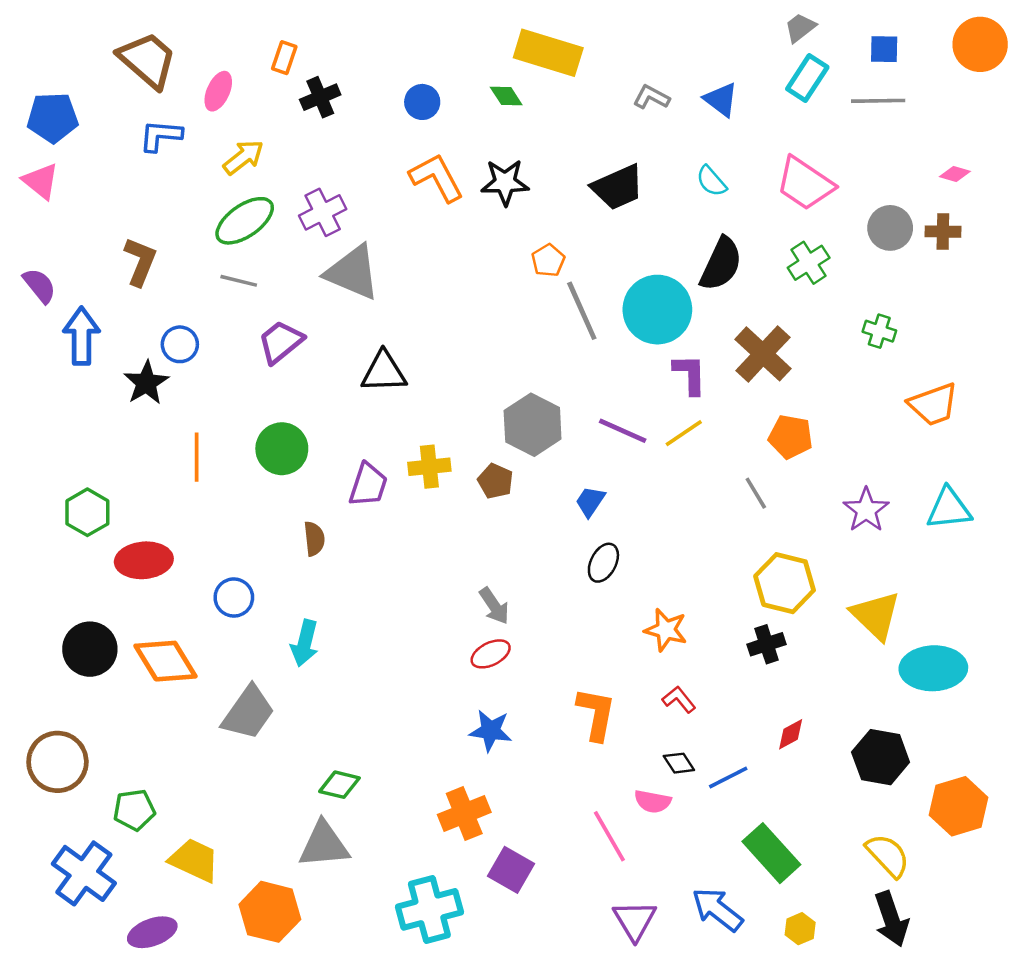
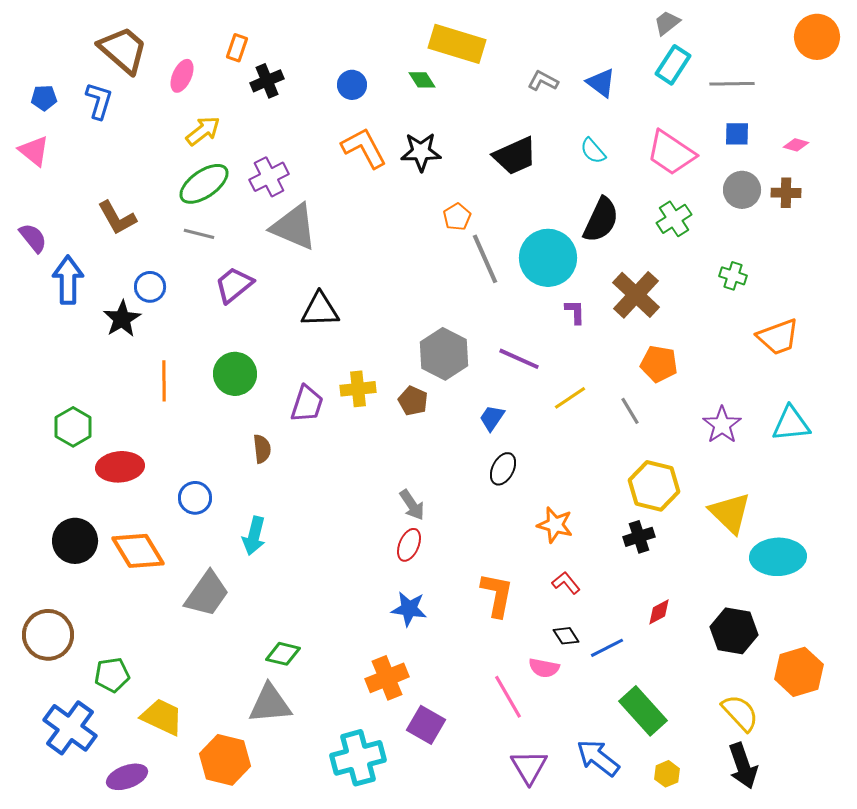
blue square: (884, 49) -> (737, 134), moved
blue pentagon: (53, 118) -> (44, 98), size x0.6
blue L-shape: (161, 136) -> (99, 101), moved, turned 102
brown L-shape: (140, 262) -> (117, 218), turned 129
purple L-shape: (690, 374) -> (575, 312), size x0.7
yellow line: (684, 433) -> (570, 398), moved
red ellipse: (491, 654) -> (409, 545), turned -40

